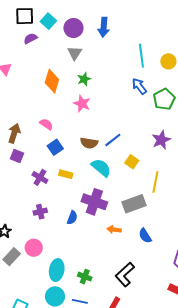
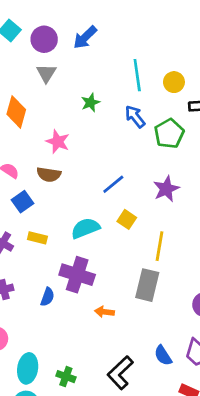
blue arrow: (104, 27) -> (85, 37), turned 42
green star: (84, 79) -> (90, 102), moved
blue line: (113, 140) -> (113, 184), moved
brown semicircle: (89, 143) -> (49, 174), moved
cyan semicircle: (101, 168) -> (85, 228), turned -60
gray rectangle: (134, 204) -> (147, 285), moved, turned -55
blue semicircle: (145, 236) -> (163, 355), moved

